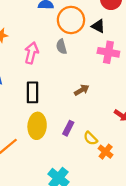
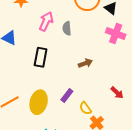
gray semicircle: (61, 47) -> (67, 28), moved
yellow ellipse: (37, 126) -> (39, 102), moved

